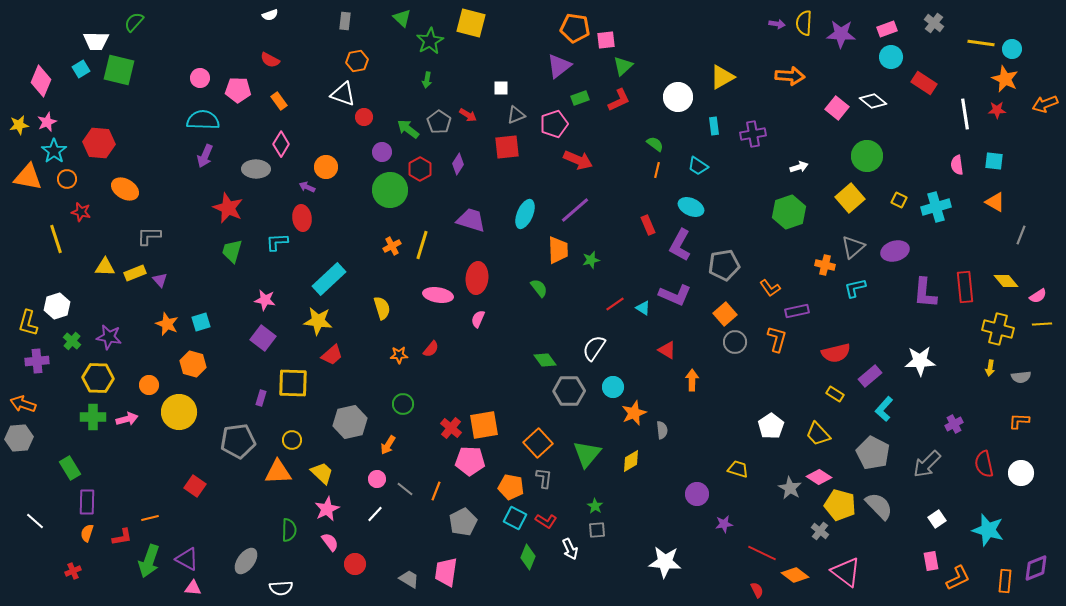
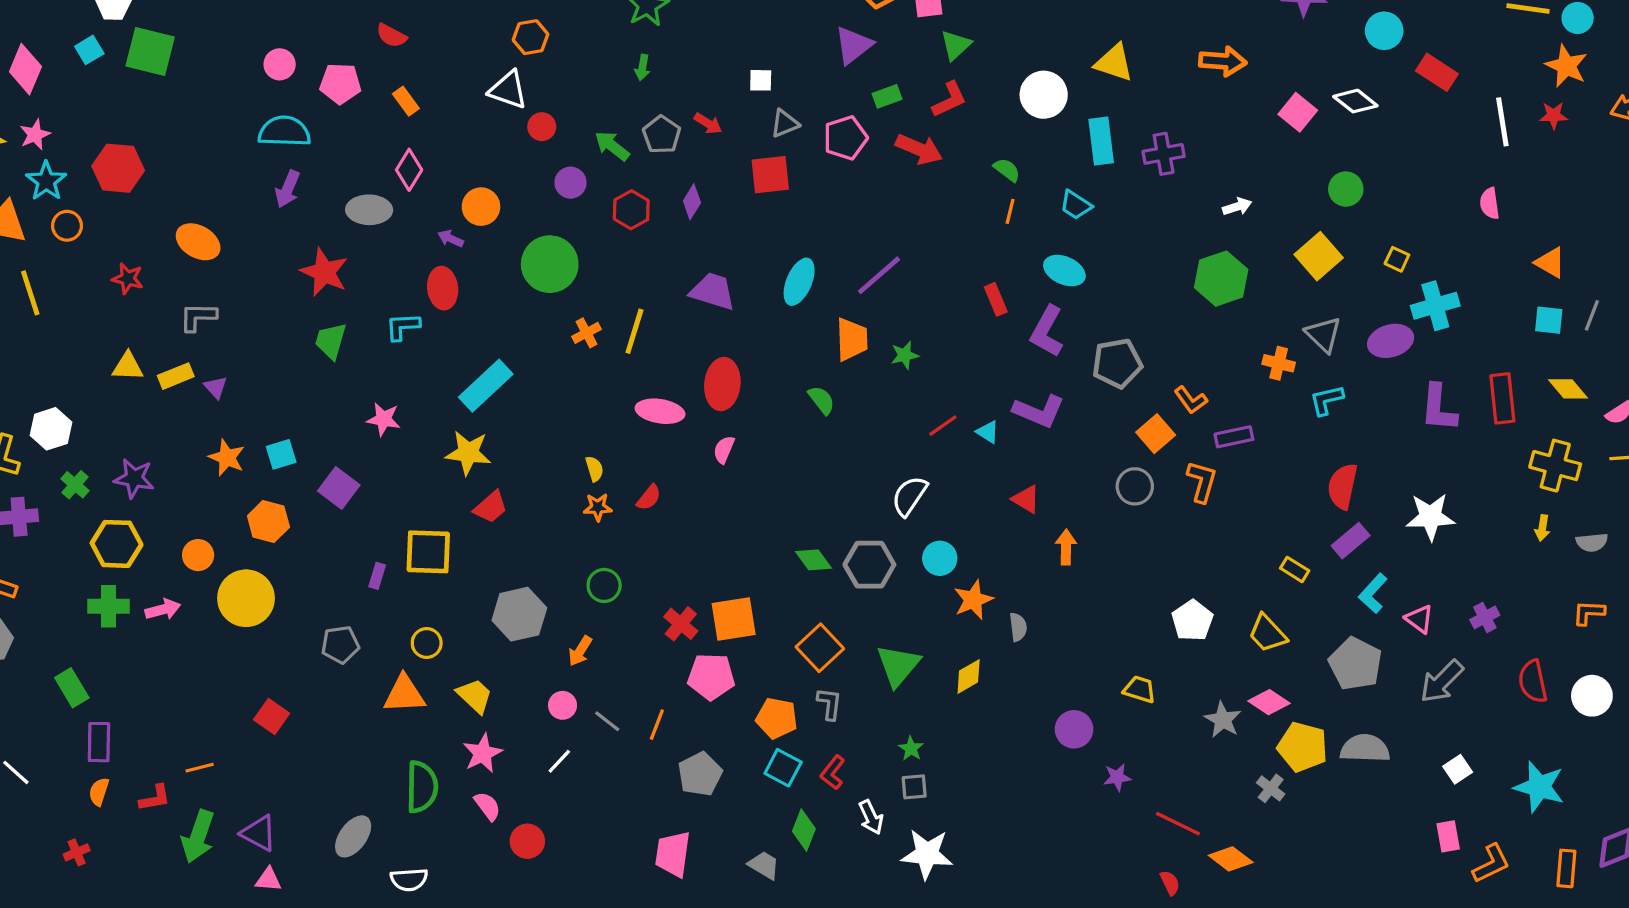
yellow triangle: (722, 77) -> (1114, 63), turned 48
cyan rectangle: (714, 126) -> (1101, 141), size x1.6
green circle: (867, 156) -> (1346, 189), size x0.7
red arrow: (578, 160) -> (919, 149), moved
cyan square: (994, 161) -> (1549, 320), moved
orange ellipse: (125, 189) -> (198, 242), moved
green circle: (390, 190) -> (550, 264), moved
cyan cross: (936, 207) -> (1435, 306), moved
red star: (81, 212) -> (128, 279), moved
yellow line: (56, 239) -> (30, 293), moved
gray triangle: (853, 247) -> (1323, 334), turned -35
yellow semicircle: (382, 308) -> (594, 469), moved, size x0.7
orange square: (725, 314) -> (1156, 434), moved
purple square: (263, 338) -> (339, 488), moved
red semicircle: (836, 353) -> (1343, 486), moved, turned 116
green diamond: (545, 360) -> (813, 560), moved
gray pentagon: (238, 441) -> (340, 645), size x0.7
gray semicircle: (879, 506) -> (1365, 748), turned -44
red L-shape: (546, 521) -> (833, 772), turned 95
green semicircle: (289, 530) -> (422, 787), size x1.4
white star: (665, 562) -> (927, 854), moved
pink triangle: (846, 572) -> (1419, 619), moved, size x0.6
gray trapezoid: (409, 579) -> (764, 865), moved

